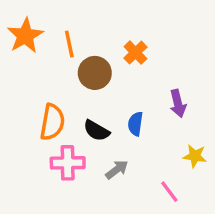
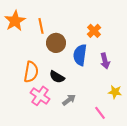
orange cross: (135, 53) -> (94, 31), moved
blue semicircle: (135, 124) -> (80, 55), moved, size x1.5
pink cross: (68, 163) -> (40, 96), turned 36

